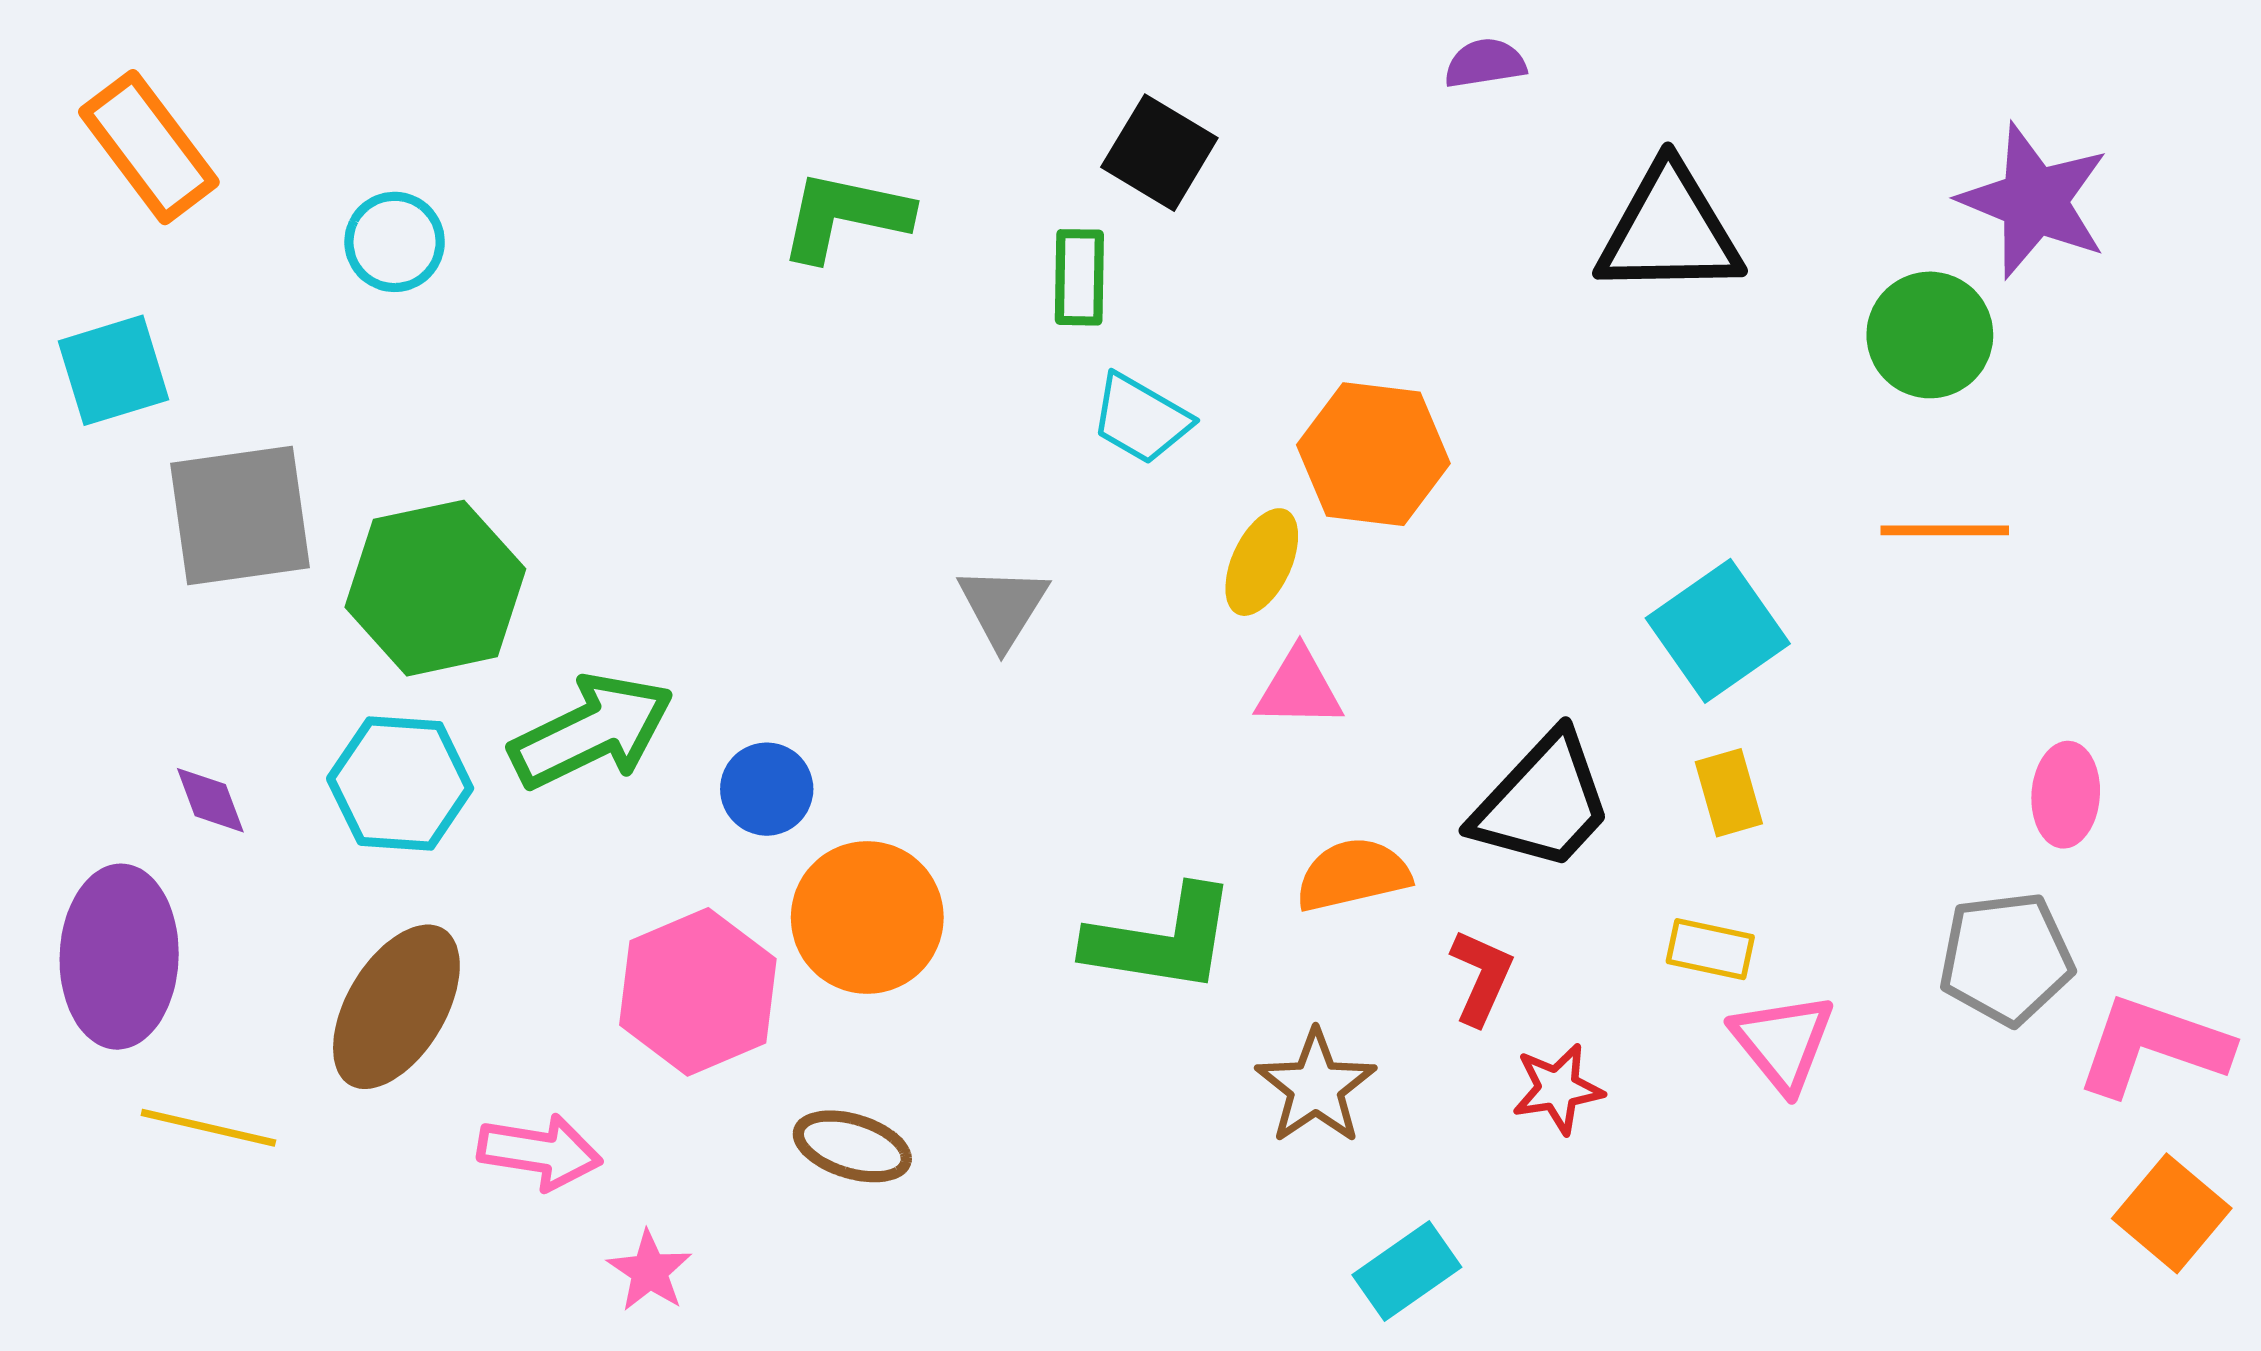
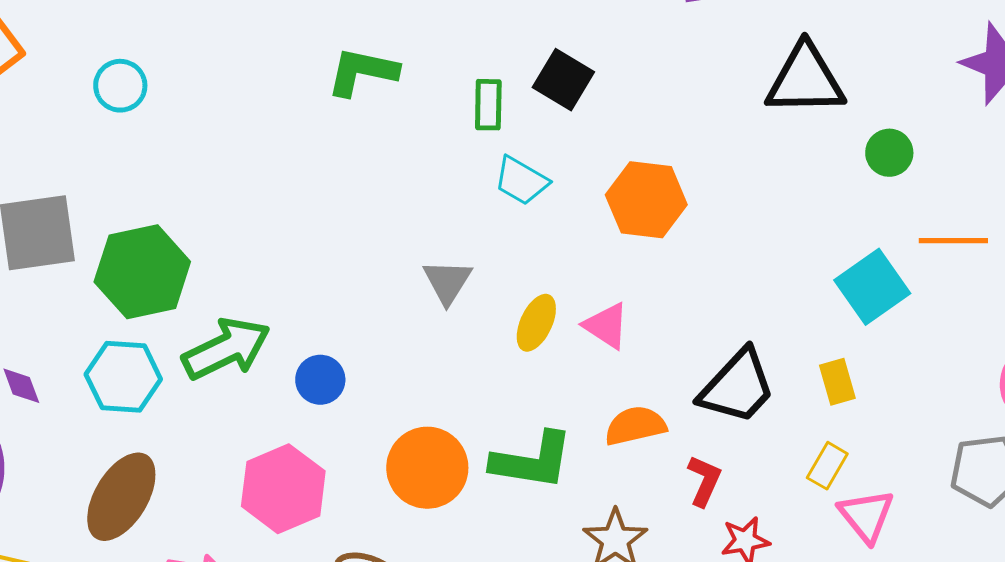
black square: (1159, 153) -> (563, 80), moved
green circle: (1930, 335) -> (889, 153), moved, size x0.7
yellow ellipse: (1262, 562) -> (536, 323), moved
cyan square: (1718, 631) -> (872, 287), moved
pink triangle: (1299, 689) -> (606, 326), turned 32
orange circle: (867, 917) -> (427, 468), moved
yellow rectangle: (1710, 949) -> (827, 466), turned -72

